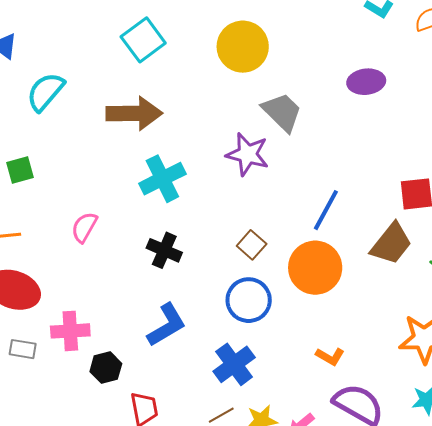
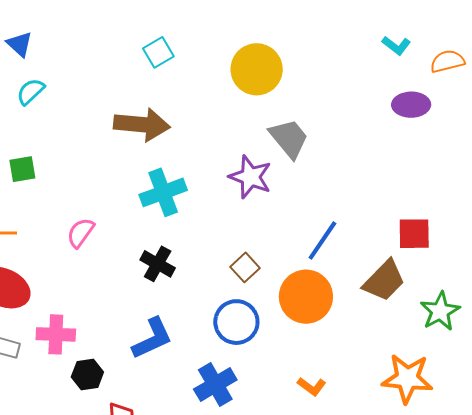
cyan square: (143, 40) -> (158, 52), size x0.7
purple ellipse: (366, 82) -> (411, 105), moved
cyan semicircle: (45, 92) -> (31, 92), moved, size x0.7

